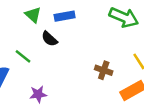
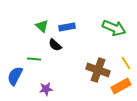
green line: (23, 56) -> (34, 59), turned -32
brown cross: (104, 70) -> (98, 70), size x1.6

